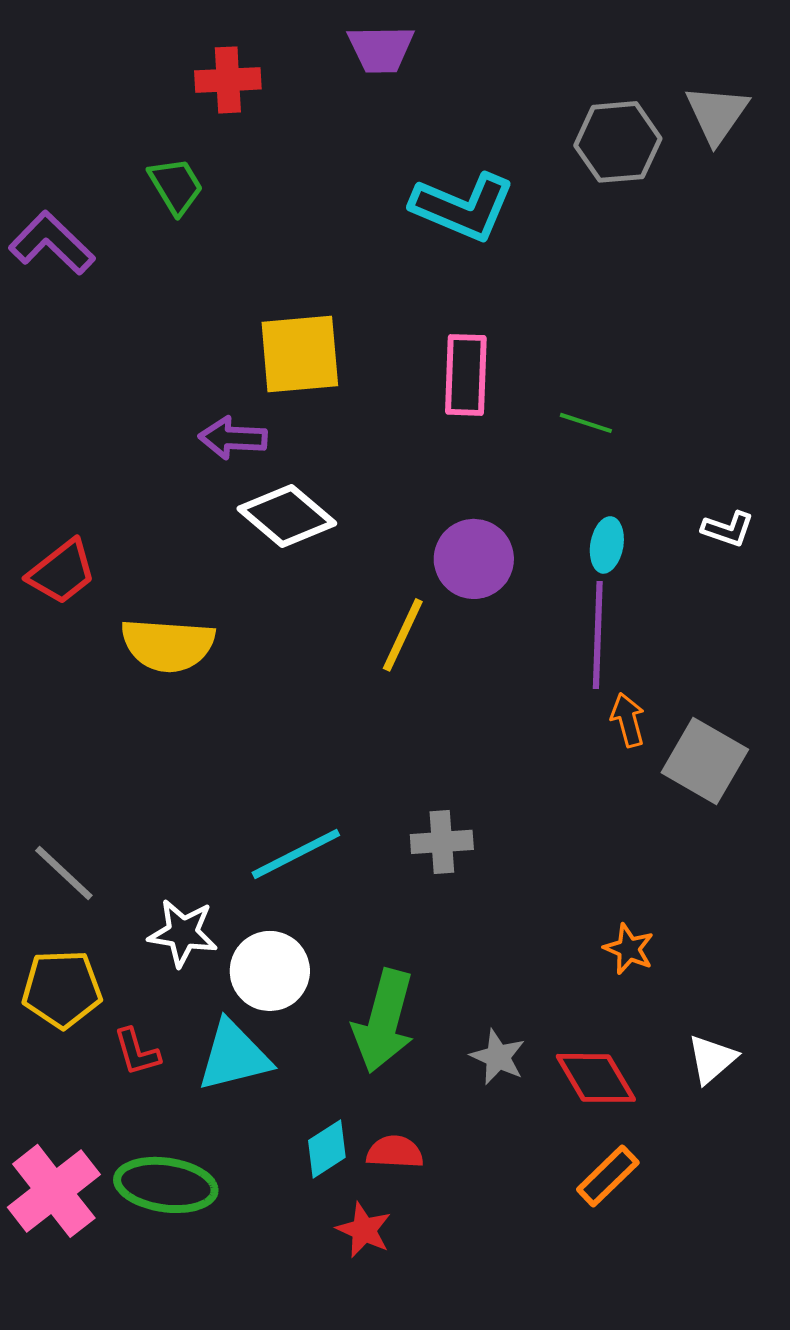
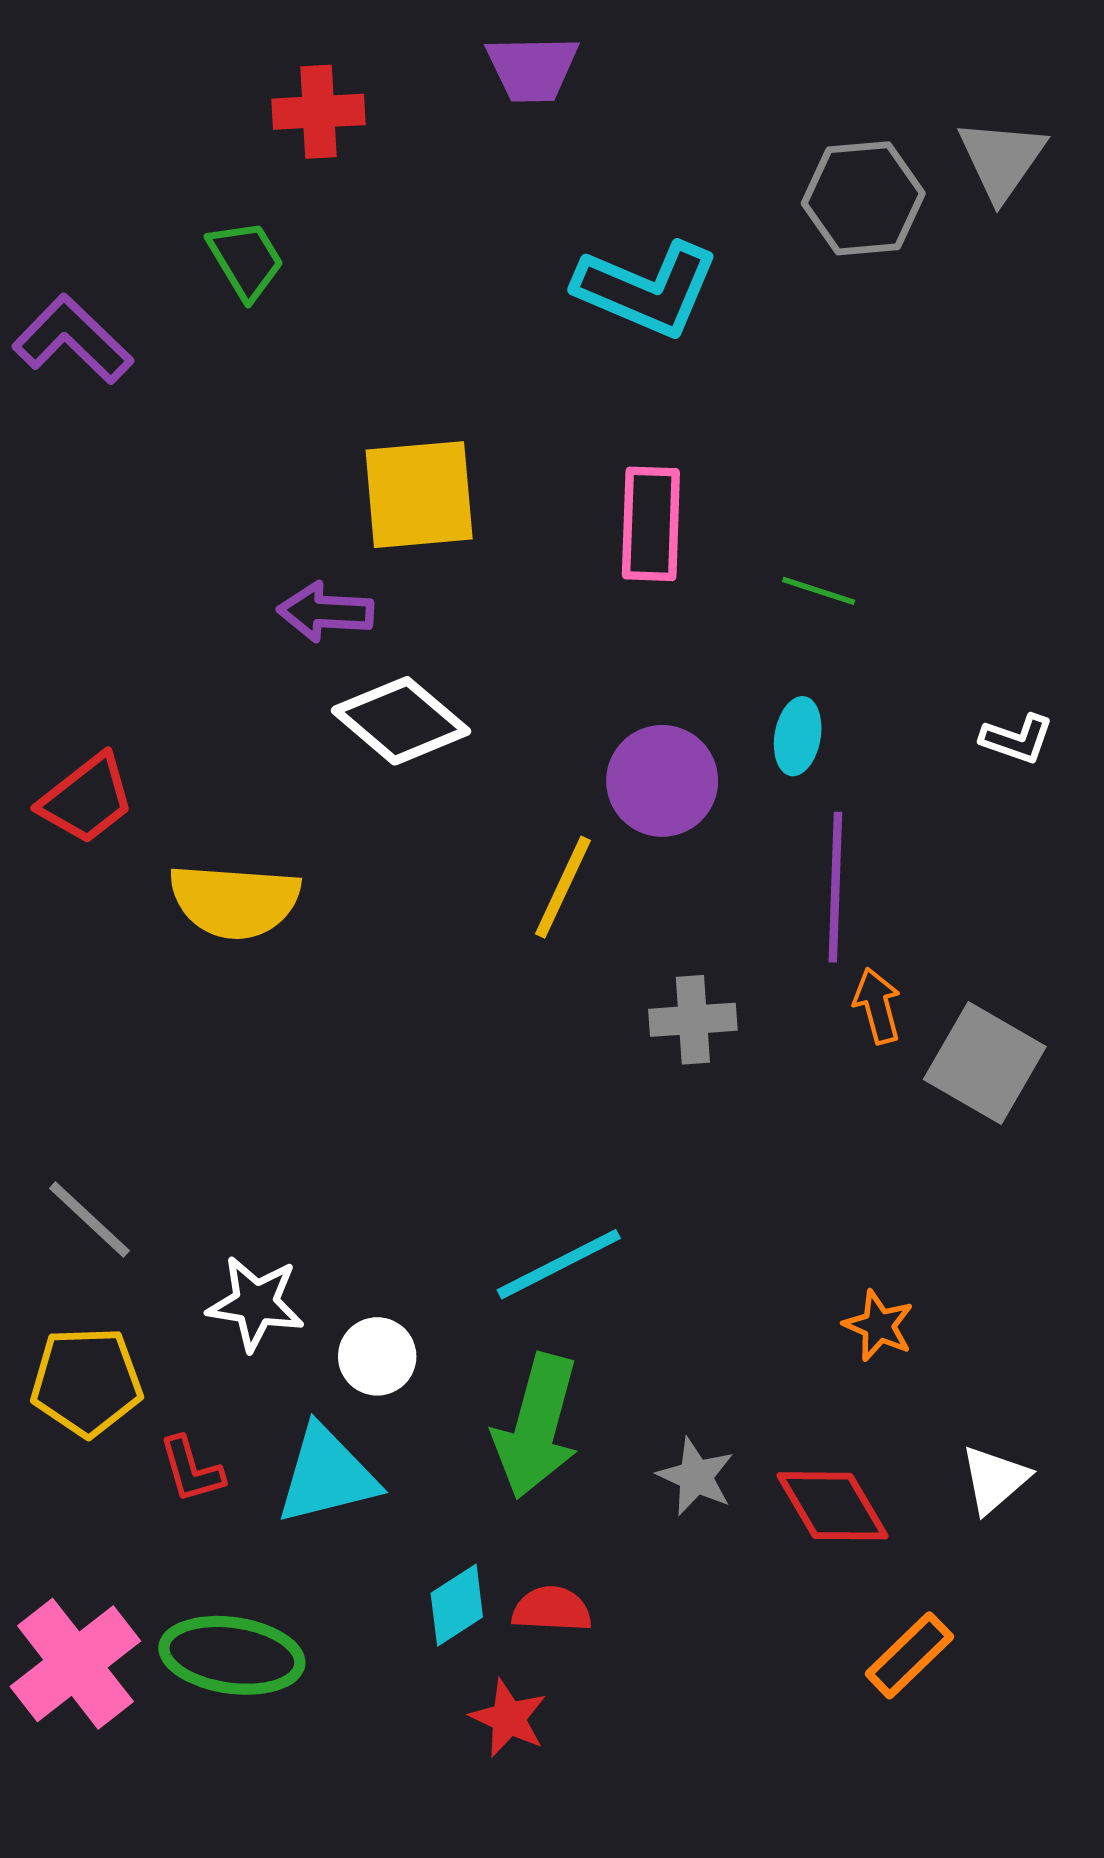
cyan ellipse: (607, 545) -> (798, 736), moved
gray cross: (442, 842) -> (693, 1020), moved
cyan line: (296, 854) -> (559, 1264), moved
white circle: (270, 971) -> (377, 1356), size x0.7
orange rectangle: (608, 1176) -> (909, 1655), moved

